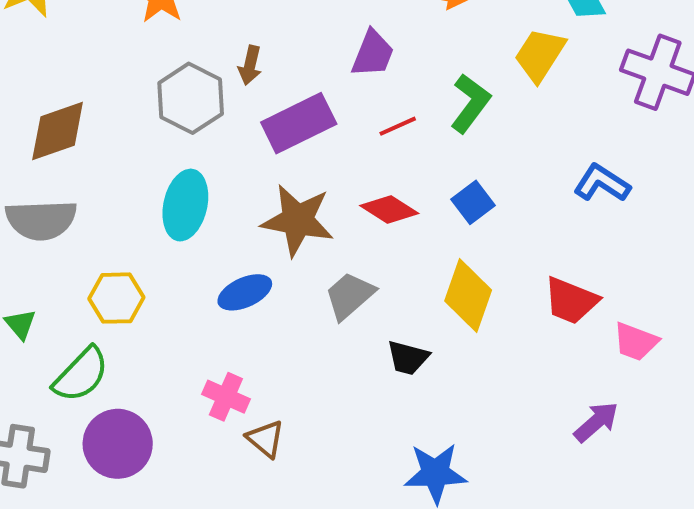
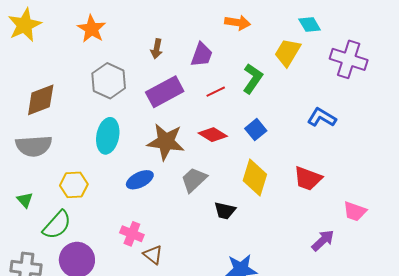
brown arrow: (250, 65) -> (157, 49), moved
pink trapezoid: (636, 342) -> (355, 211), moved

